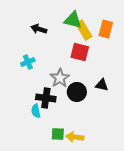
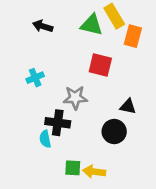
black arrow: (39, 29) -> (43, 26), moved
yellow rectangle: (84, 30) -> (114, 16), moved
gray star: (60, 78) -> (75, 98), turned 30
black circle: (77, 92) -> (114, 132), moved

